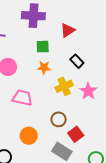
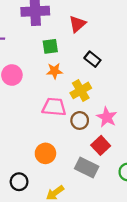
pink star: (88, 91) -> (107, 117), moved
pink trapezoid: (22, 98) -> (54, 107), moved
brown circle: (59, 119) -> (80, 120), moved

